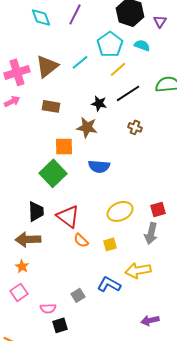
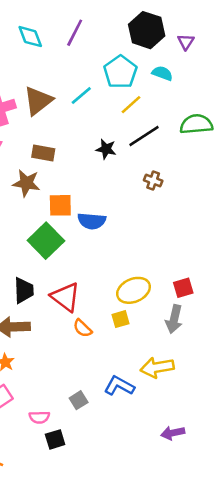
brown star: (87, 127) -> (26, 183), moved
blue semicircle: (99, 166) -> (92, 221), moved
yellow square: (110, 244) -> (120, 319), moved

